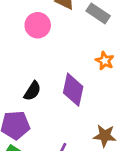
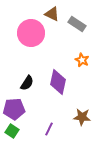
pink circle: (38, 25) -> (31, 33), size x1.4

